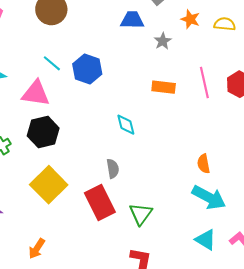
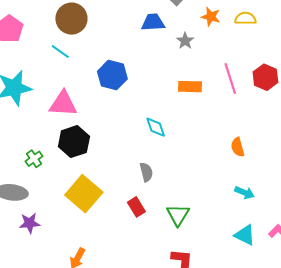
cyan line: (52, 63) -> (60, 52), moved
orange semicircle: (204, 164) -> (238, 147), moved
cyan arrow: (209, 197) -> (244, 193), size x0.6
red rectangle: (100, 202) -> (136, 207), size x0.6

